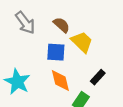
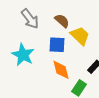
cyan star: (17, 82) -> (23, 55), moved

